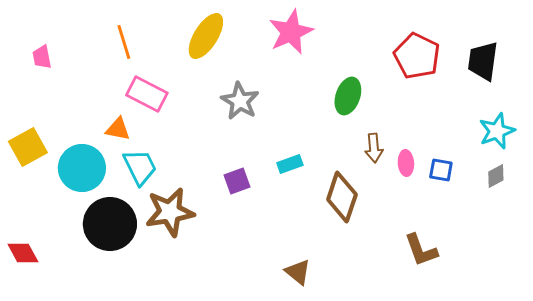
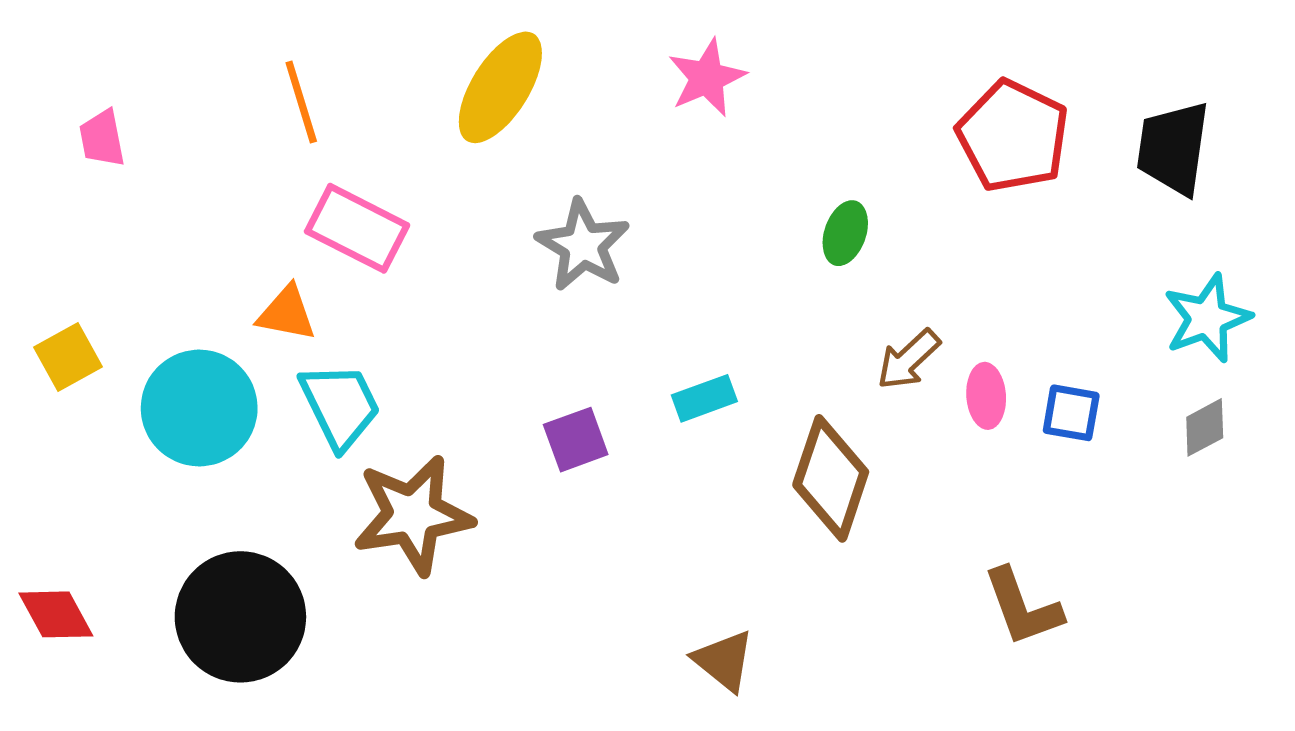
pink star: (291, 32) -> (707, 78), size x0.7
green ellipse: (348, 96) -> (845, 233), size x0.7
yellow square: (28, 147) -> (68, 357), size x0.7
brown arrow: (374, 148) -> (908, 359), turned 52
black circle: (110, 224) -> (240, 617), moved

